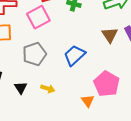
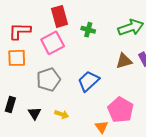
brown triangle: (110, 35) -> (124, 61), turned 48

